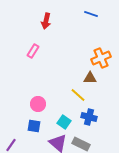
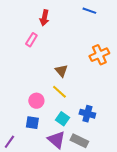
pink rectangle: (33, 51) -> (31, 40), moved
brown triangle: (90, 78) -> (61, 71), moved, turned 48
yellow line: (78, 95) -> (59, 92), moved

